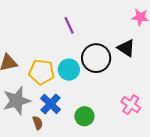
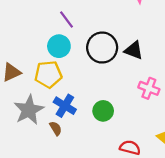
black triangle: (126, 48) -> (134, 50), moved
cyan circle: (69, 70) -> (59, 46), moved

